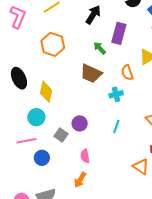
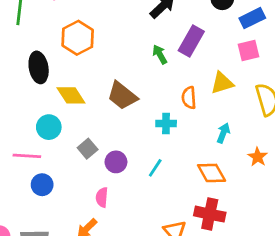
orange hexagon: (53, 44) -> (78, 38), moved
brown trapezoid: (91, 73) -> (122, 96), moved
yellow diamond: (46, 92) -> (71, 95), turned -60
purple circle: (80, 123) -> (116, 162), moved
gray square: (61, 135) -> (88, 149), moved

